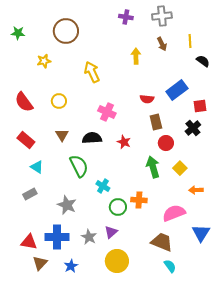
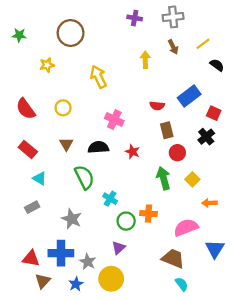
yellow line: (190, 41) -> (203, 44), turned 56
red square: (200, 106) -> (214, 113), turned 32
gray star: (89, 237) -> (88, 262), moved
yellow circle: (117, 261) -> (111, 279), moved

